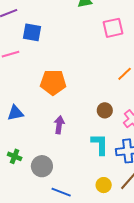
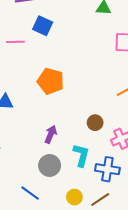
purple arrow: (59, 125) -> (51, 134), moved
gray circle: (42, 166) -> (50, 165), moved

